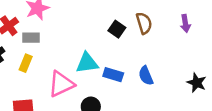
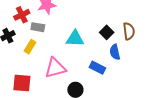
cyan triangle: (87, 63) -> (75, 39), moved
blue semicircle: (146, 76) -> (115, 52), moved

